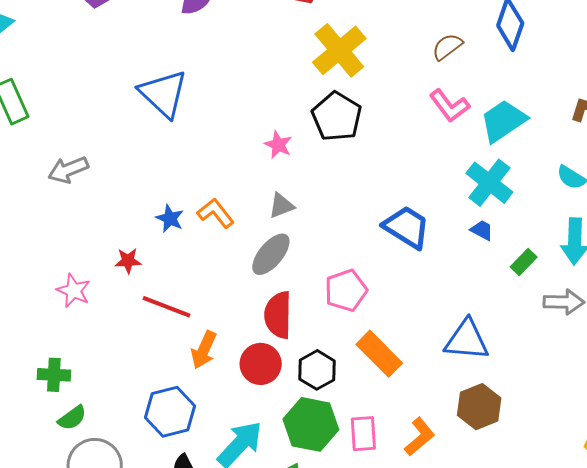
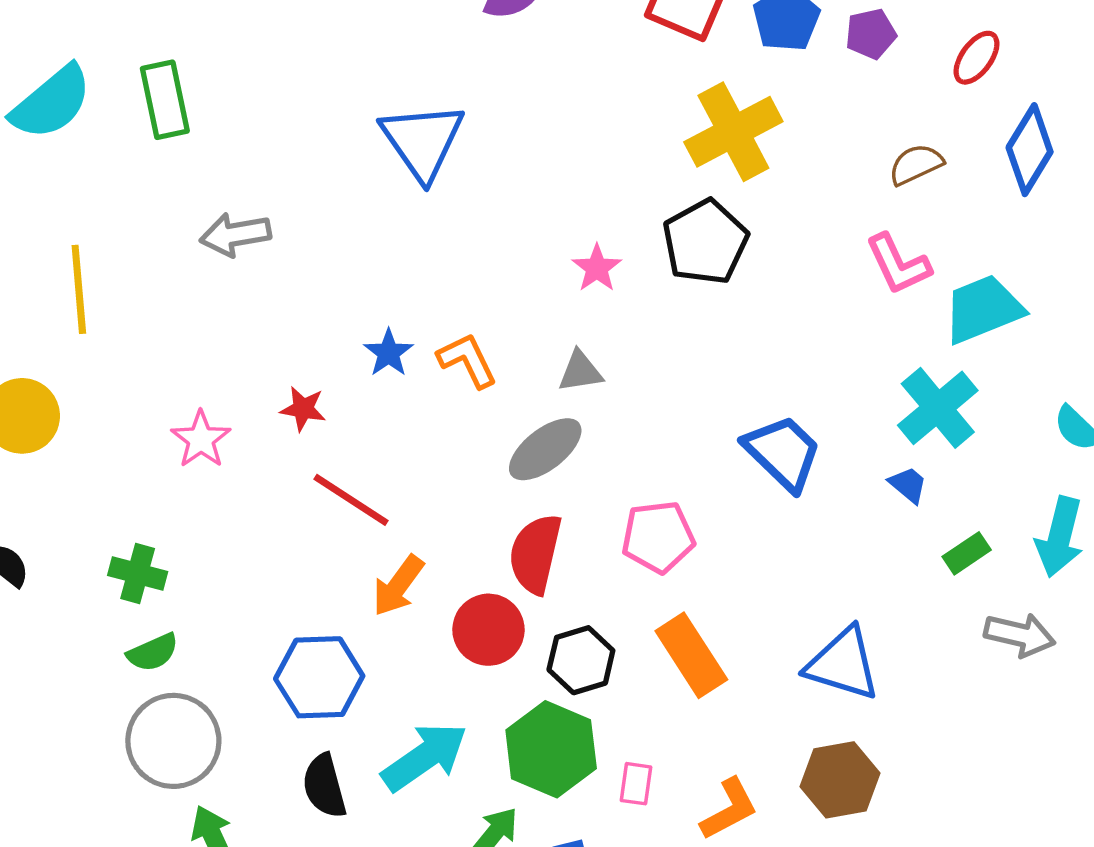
pink rectangle: (363, 434) -> (636, 784), size x0.7

